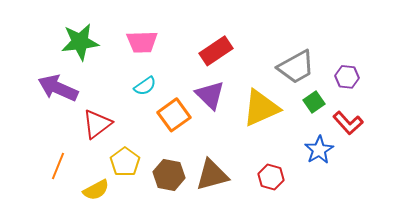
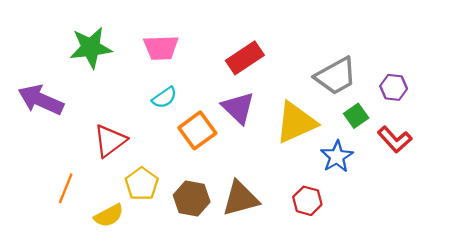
purple arrow: (58, 88) -> (41, 100), moved
blue star: (319, 150) -> (337, 157), moved

